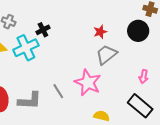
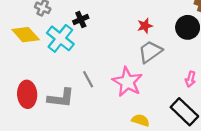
cyan cross: (26, 48) -> (60, 38), turned -30
gray line: (58, 91) -> (88, 79), moved

